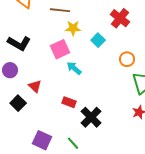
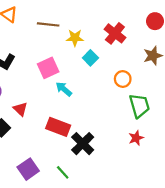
yellow star: (73, 28) -> (75, 38), moved
red rectangle: (69, 102) -> (58, 127), size x1.5
purple square: (42, 140) -> (28, 169), turned 30

